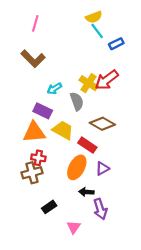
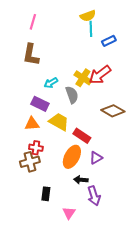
cyan line: (97, 31) -> (91, 29), turned 35
brown L-shape: (33, 59) -> (31, 55), turned 55
brown diamond: (102, 124) -> (113, 111), moved
orange triangle: (34, 132) -> (32, 124), size x0.7
black rectangle: (49, 207) -> (46, 194), turned -48

